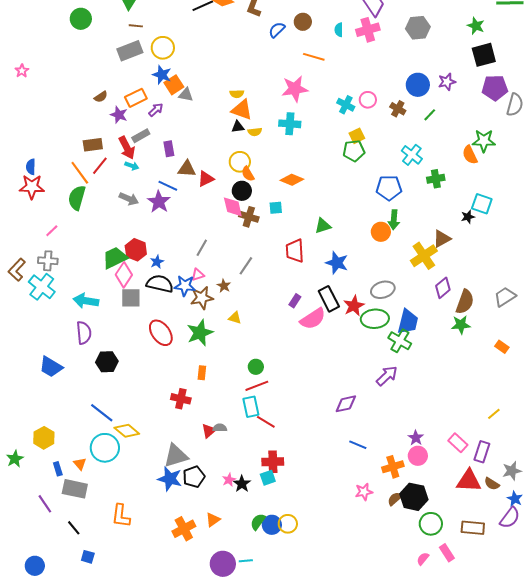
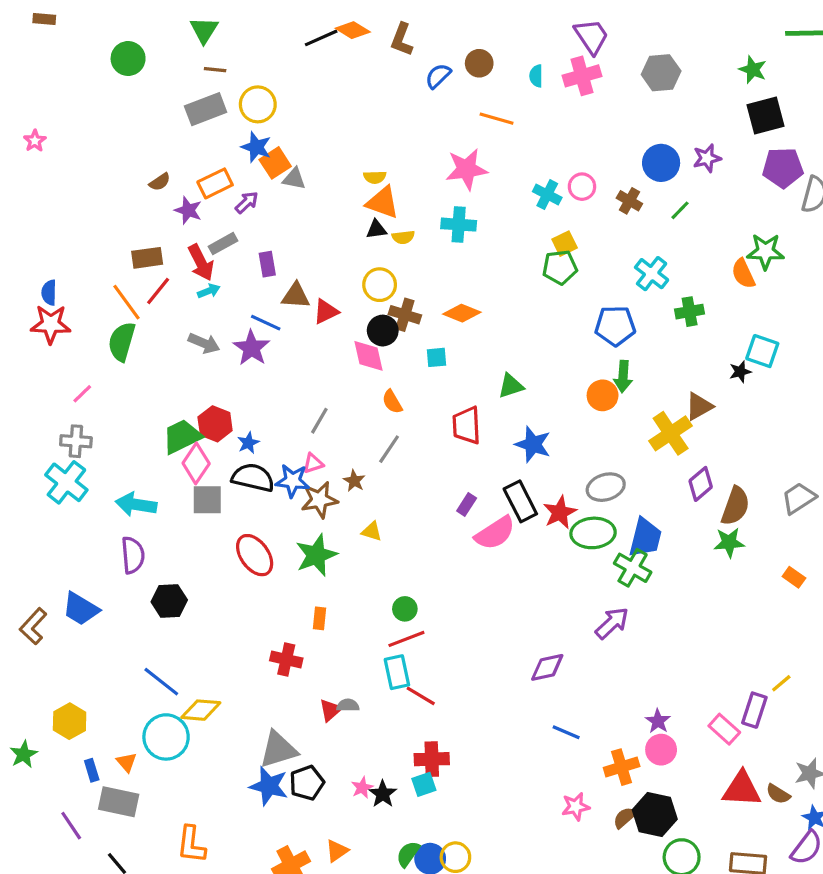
cyan arrow: (132, 166) -> (209, 291), turned -40
orange semicircle: (248, 174) -> (392, 402), moved
brown cross: (249, 217) -> (405, 315), moved
brown L-shape: (17, 270) -> (33, 626), moved
yellow diamond: (127, 431) -> (201, 710), turned -35
purple rectangle: (482, 452) -> (754, 710), moved

